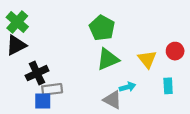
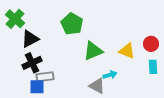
green pentagon: (102, 28) -> (72, 24), moved
black triangle: (16, 45) -> (30, 39), moved
yellow triangle: (147, 59) -> (127, 51), turned -30
cyan rectangle: (168, 86) -> (153, 67), moved

